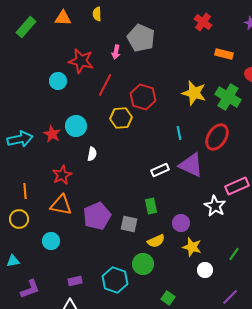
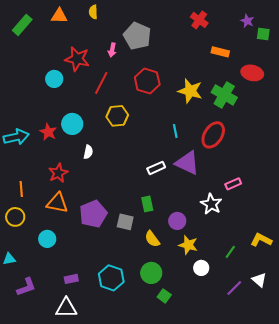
red hexagon: (143, 97) -> (147, 81), moved
pink rectangle: (237, 186) -> (233, 184), size x0.7
yellow semicircle: (156, 241) -> (152, 239), turned 78
green circle: (143, 264) -> (151, 273), moved
purple line: (230, 297) -> (234, 288), moved

